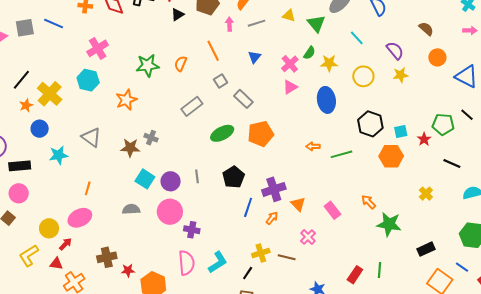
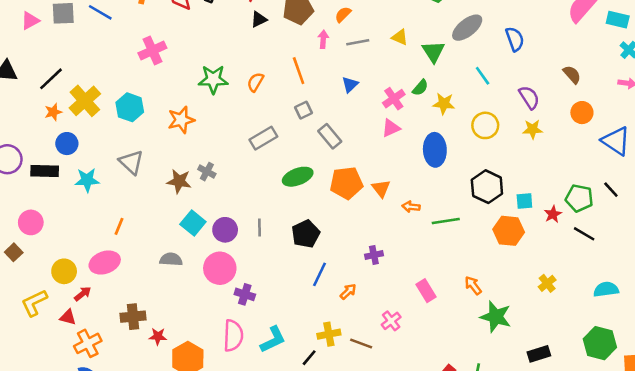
cyan hexagon: (88, 80) -> (130, 107), moved
black line: (452, 163) -> (584, 234), moved
black rectangle: (20, 166) -> (45, 171), moved
purple cross: (274, 189) -> (374, 255), moved, size x0.6
orange triangle: (298, 204) -> (381, 188), moved

